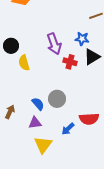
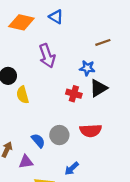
purple arrow: (54, 44) -> (47, 56), moved
red semicircle: (89, 119) -> (91, 131), moved
purple triangle: (35, 123) -> (26, 162), moved

